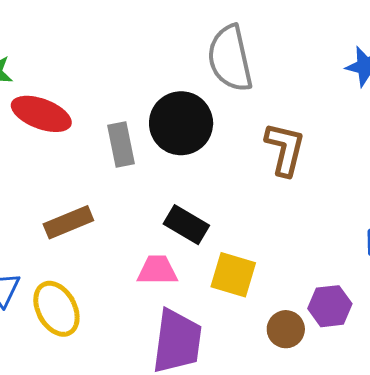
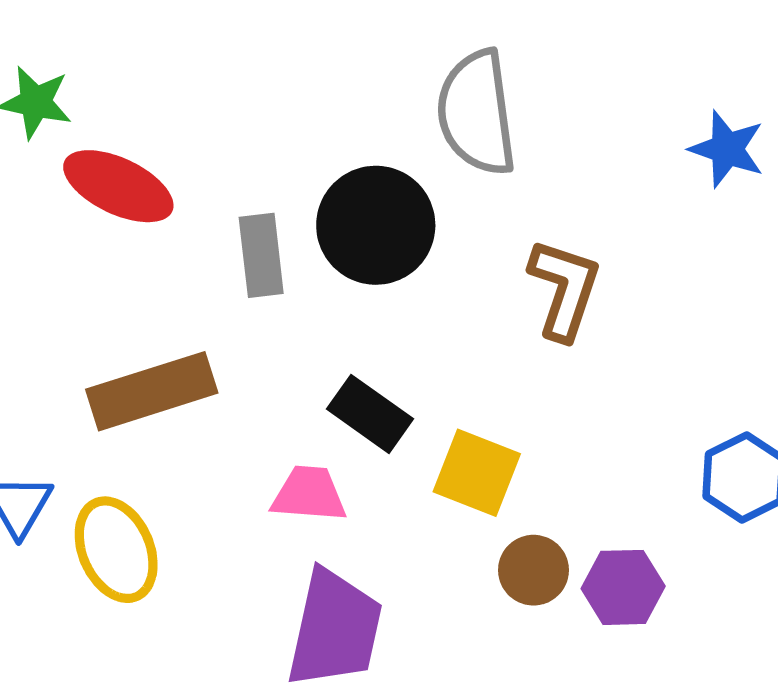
brown rectangle: (68, 222) -> (152, 391), size x1.4
yellow square: (233, 275) -> (477, 473), moved
brown circle: (286, 329) -> (533, 570), moved

